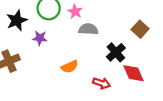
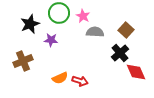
brown square: (140, 29) -> (126, 30), moved
orange semicircle: (70, 67) -> (60, 78), moved
red arrow: (102, 83) -> (80, 81), moved

